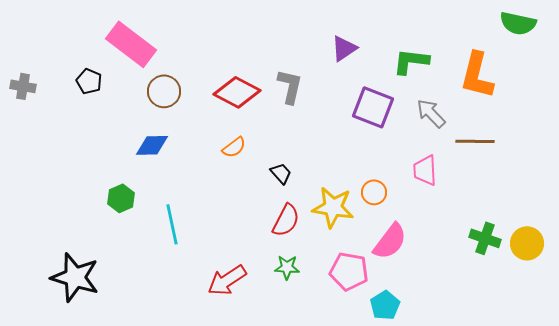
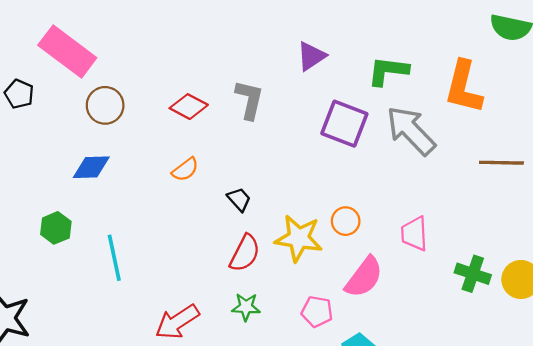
red diamond: (237, 92) -> (189, 107), size x0.7
gray arrow: (431, 113) -> (411, 131), size x1.5
brown line: (475, 141) -> (501, 163), moved
pink trapezoid: (425, 170) -> (414, 234), moved
pink pentagon: (349, 271) -> (317, 312), size x0.7

